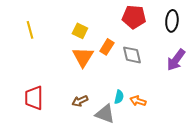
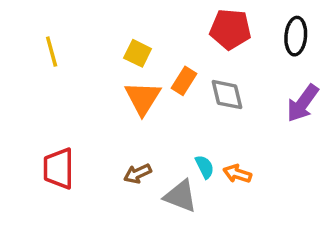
cyan semicircle: (119, 97) -> (205, 167), turned -40

